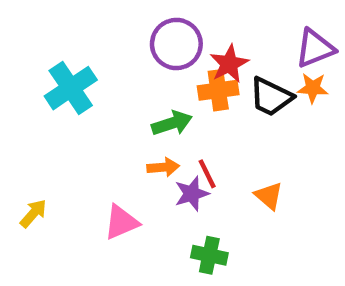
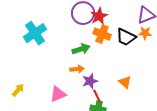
red star: (229, 64) -> (99, 16), moved
orange cross: (218, 90) -> (102, 34), turned 30
red line: (207, 174) -> (97, 96), moved

